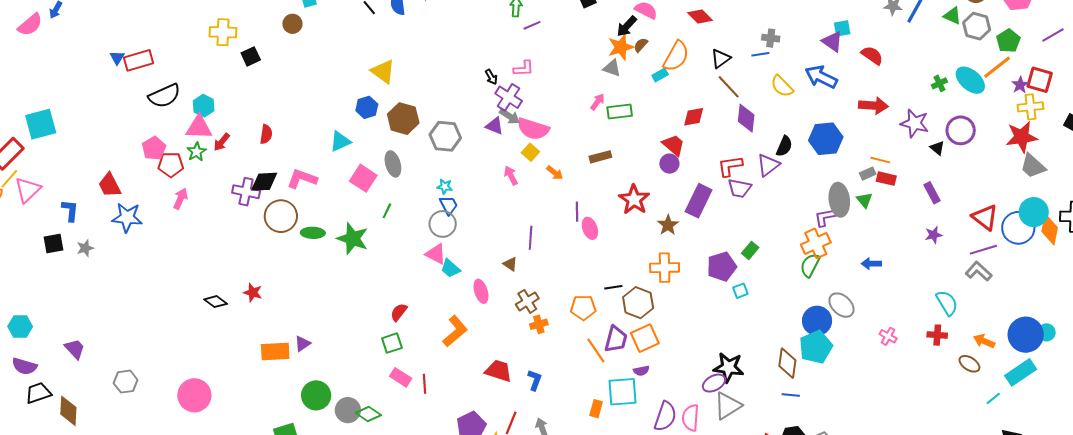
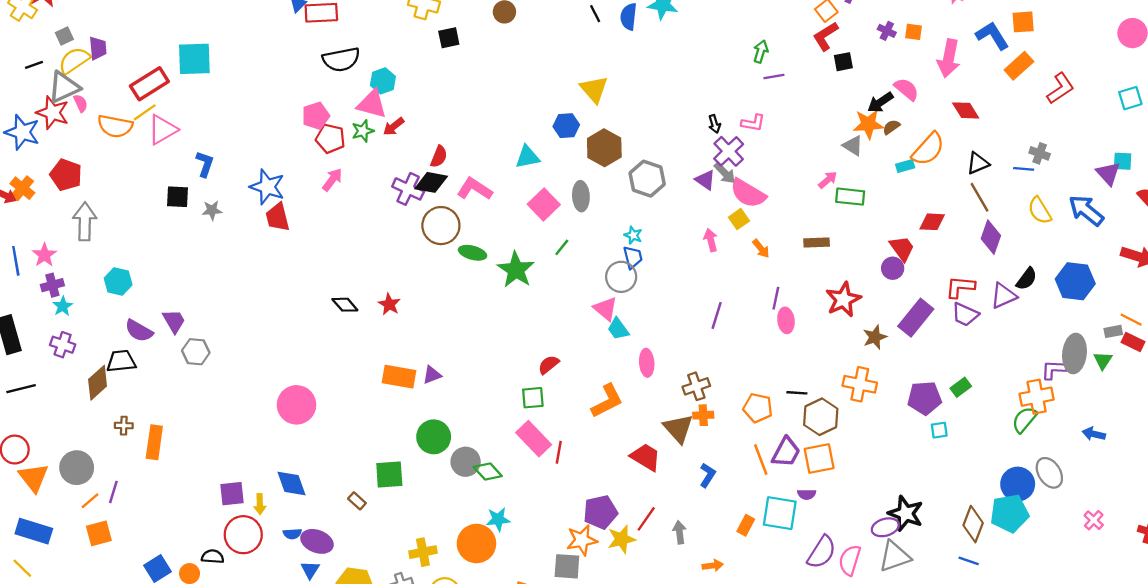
red semicircle: (266, 134) -> (439, 157), moved
red trapezoid: (110, 185) -> (278, 217), moved
brown triangle: (510, 264) -> (678, 428), moved, size x1.8
purple semicircle: (24, 366) -> (139, 331), moved
pink rectangle: (401, 377) -> (534, 439), size x1.4
blue L-shape: (535, 380) -> (708, 475), moved
gray hexagon: (126, 382) -> (196, 352), moved
brown diamond: (68, 411) -> (98, 383), moved, turned 32

